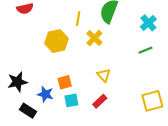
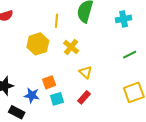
cyan cross: (148, 23) -> (124, 19), turned 35
yellow cross: (94, 38) -> (71, 47), moved
green line: (145, 50) -> (130, 55), moved

